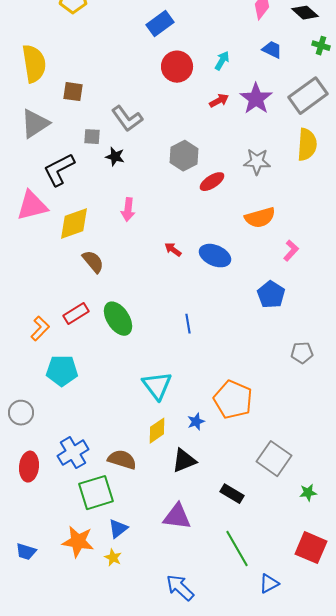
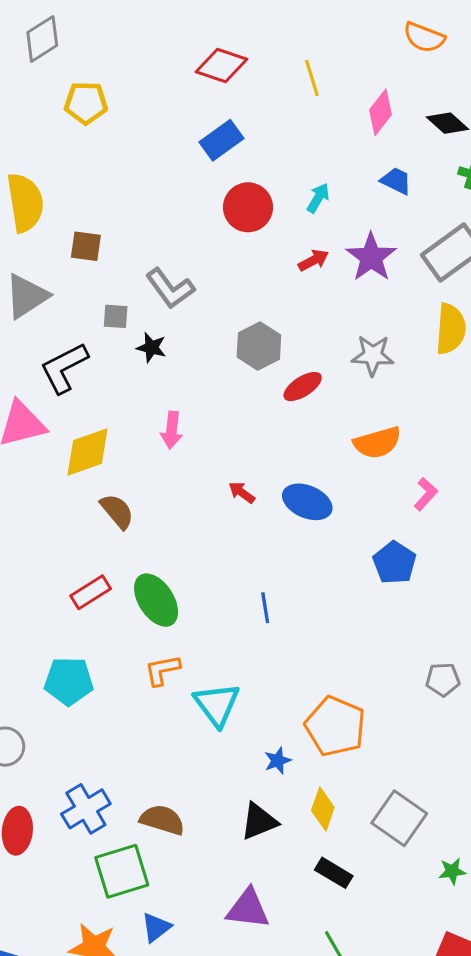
orange L-shape: (40, 329) -> (162, 670), moved, turned -145
gray pentagon: (302, 353) -> (443, 680), moved
yellow diamond: (157, 431) -> (323, 809), moved, turned -36

